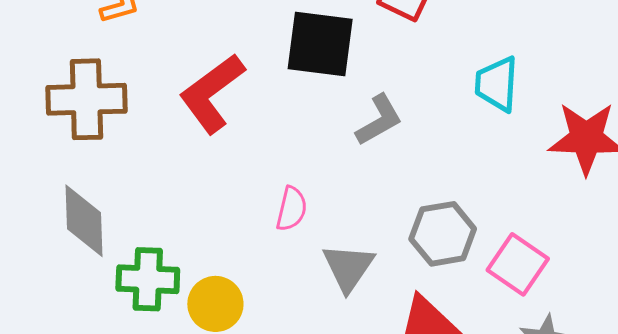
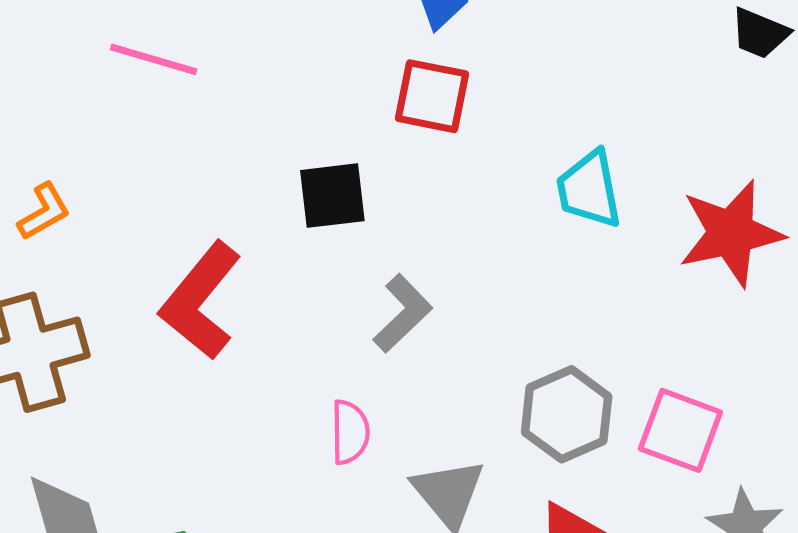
black square: (320, 44) -> (332, 196), size x0.7
gray L-shape: (379, 120) -> (403, 313), moved

